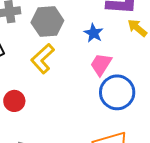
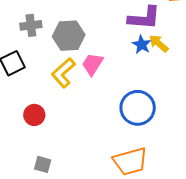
blue star: (94, 33) -> (142, 45), moved
pink trapezoid: (101, 64) -> (92, 64), moved

